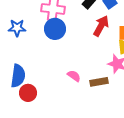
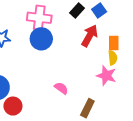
brown rectangle: (99, 82) -> (87, 108), moved, turned -54

